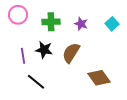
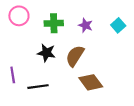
purple line: (23, 56) -> (13, 75), moved
brown diamond: (99, 78) -> (91, 82), moved
black line: (36, 82) -> (38, 87), turned -48

